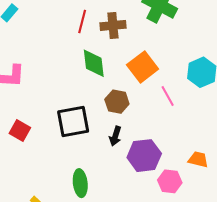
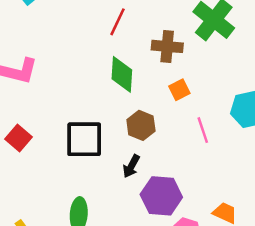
brown cross: (113, 25) -> (167, 46), moved
orange square: (143, 67) -> (179, 90), size x0.6

